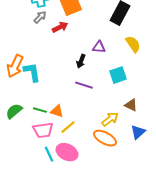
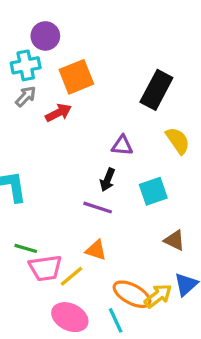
black arrow: (81, 61) -> (107, 180), moved
orange triangle: (57, 111) -> (96, 250), moved
yellow arrow: (110, 119) -> (158, 296), moved
pink trapezoid: (43, 130) -> (45, 268), moved
cyan line: (49, 154) -> (116, 320), moved

